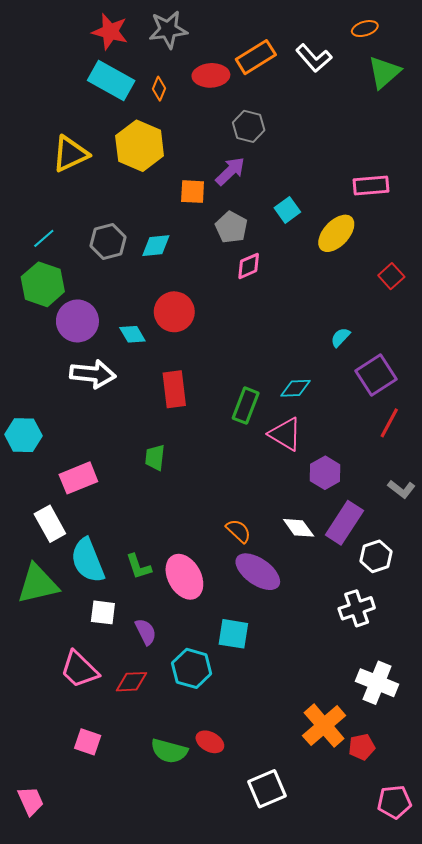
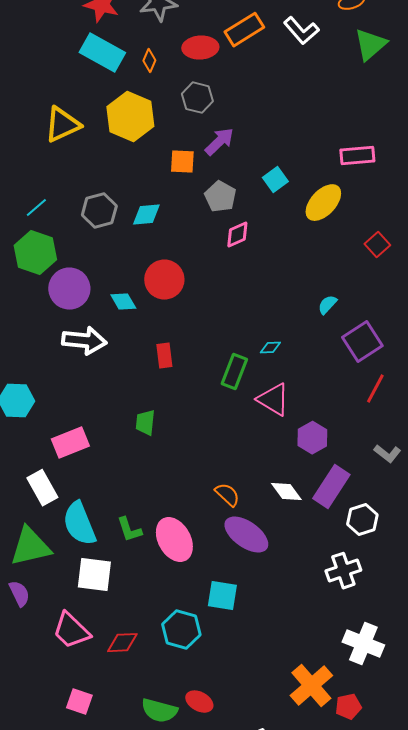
gray hexagon: (249, 126) -> (197, 98), moved
cyan diamond: (296, 388) -> (270, 348), moved, size x0.7
red rectangle: (174, 389) -> (164, 356), size x0.7
white square: (103, 612) -> (94, 575), size x1.4
purple semicircle: (146, 632) -> (19, 594), moved

